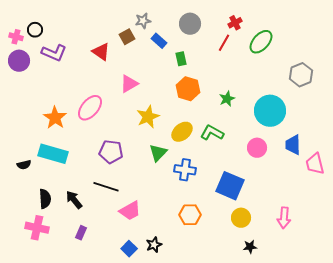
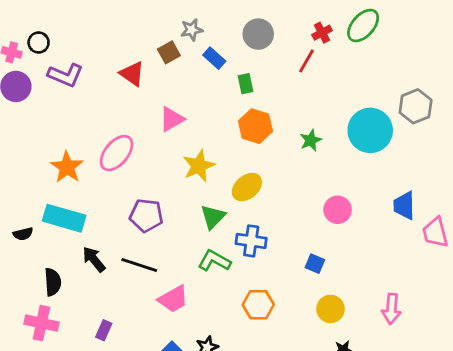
green ellipse: (261, 42) -> (363, 26), moved
cyan circle: (270, 111) -> (370, 130), moved
green L-shape: (212, 133) -> (214, 261), moved
pink circle: (257, 148) -> (338, 210), moved
blue square: (230, 186) -> (315, 264), size x0.5
black arrow: (74, 200) -> (94, 259), moved

